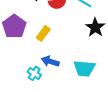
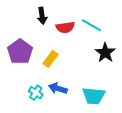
cyan cross: (34, 73) -> (36, 93), moved

